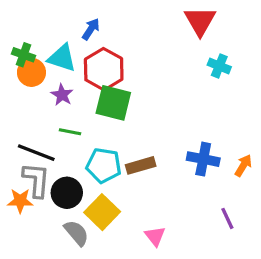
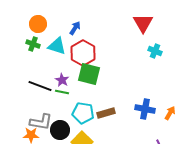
orange circle: (31, 72) -> (38, 24), moved
purple star: (62, 95) -> (62, 80), moved
black line: (36, 153) -> (40, 86), moved
gray L-shape: (36, 180) -> (41, 122), turned 95

